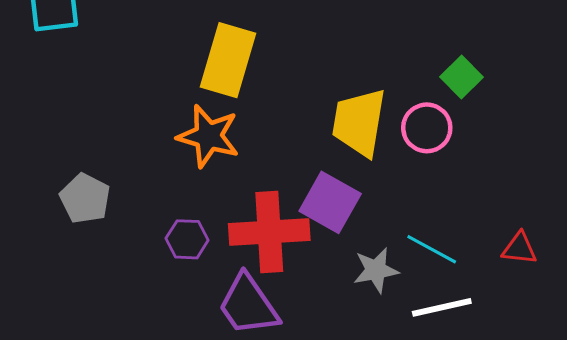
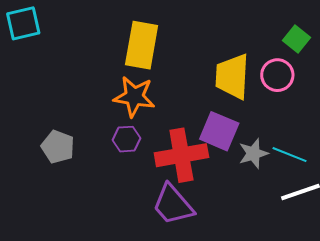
purple hexagon: (187, 239) -> (126, 139), moved
gray star: (376, 270) -> (253, 153), moved

